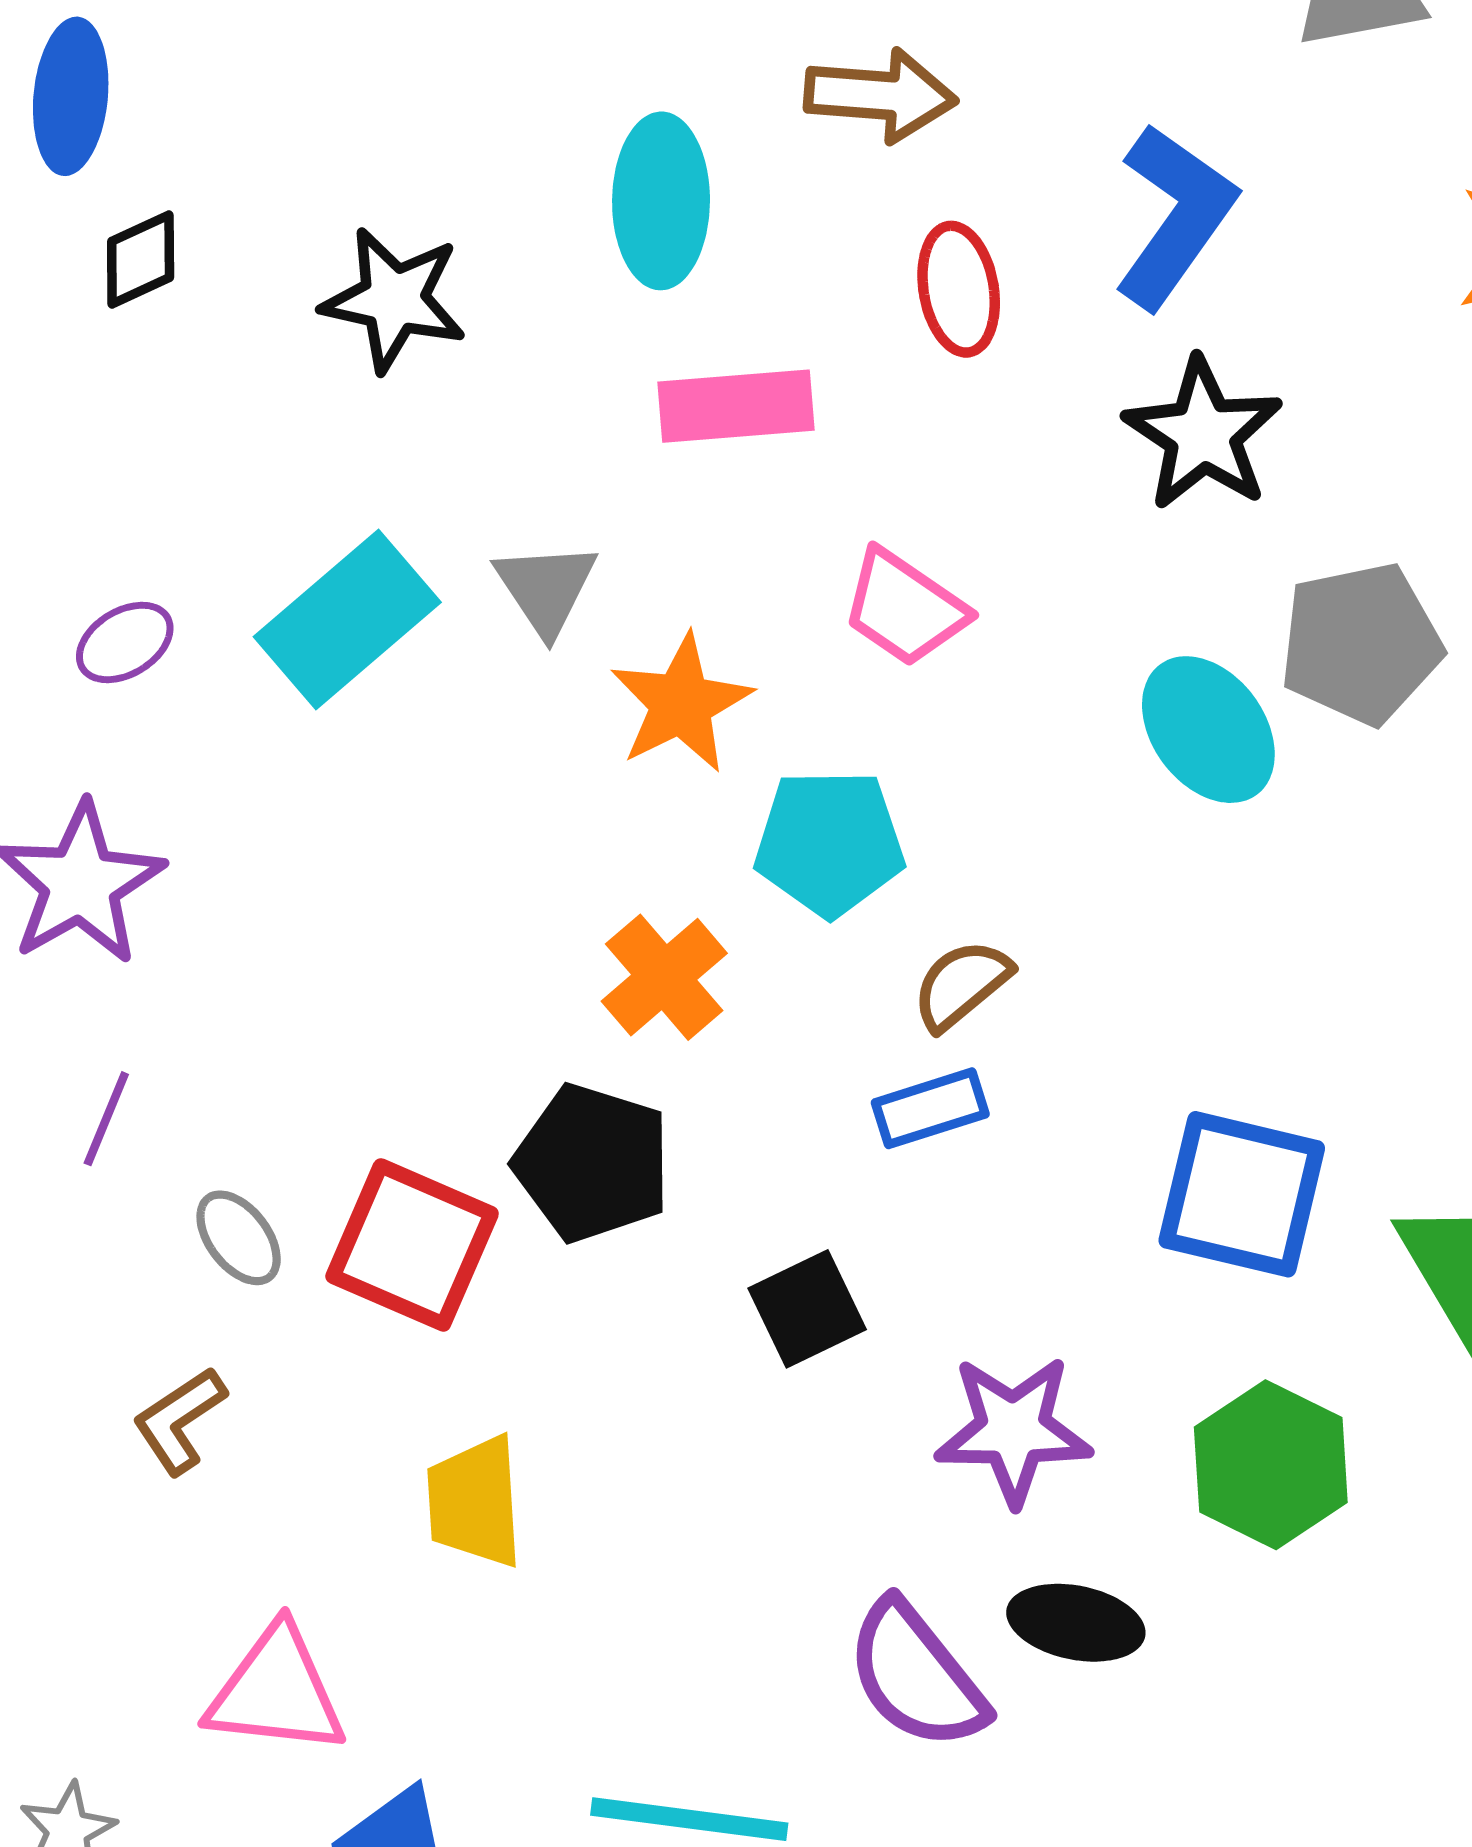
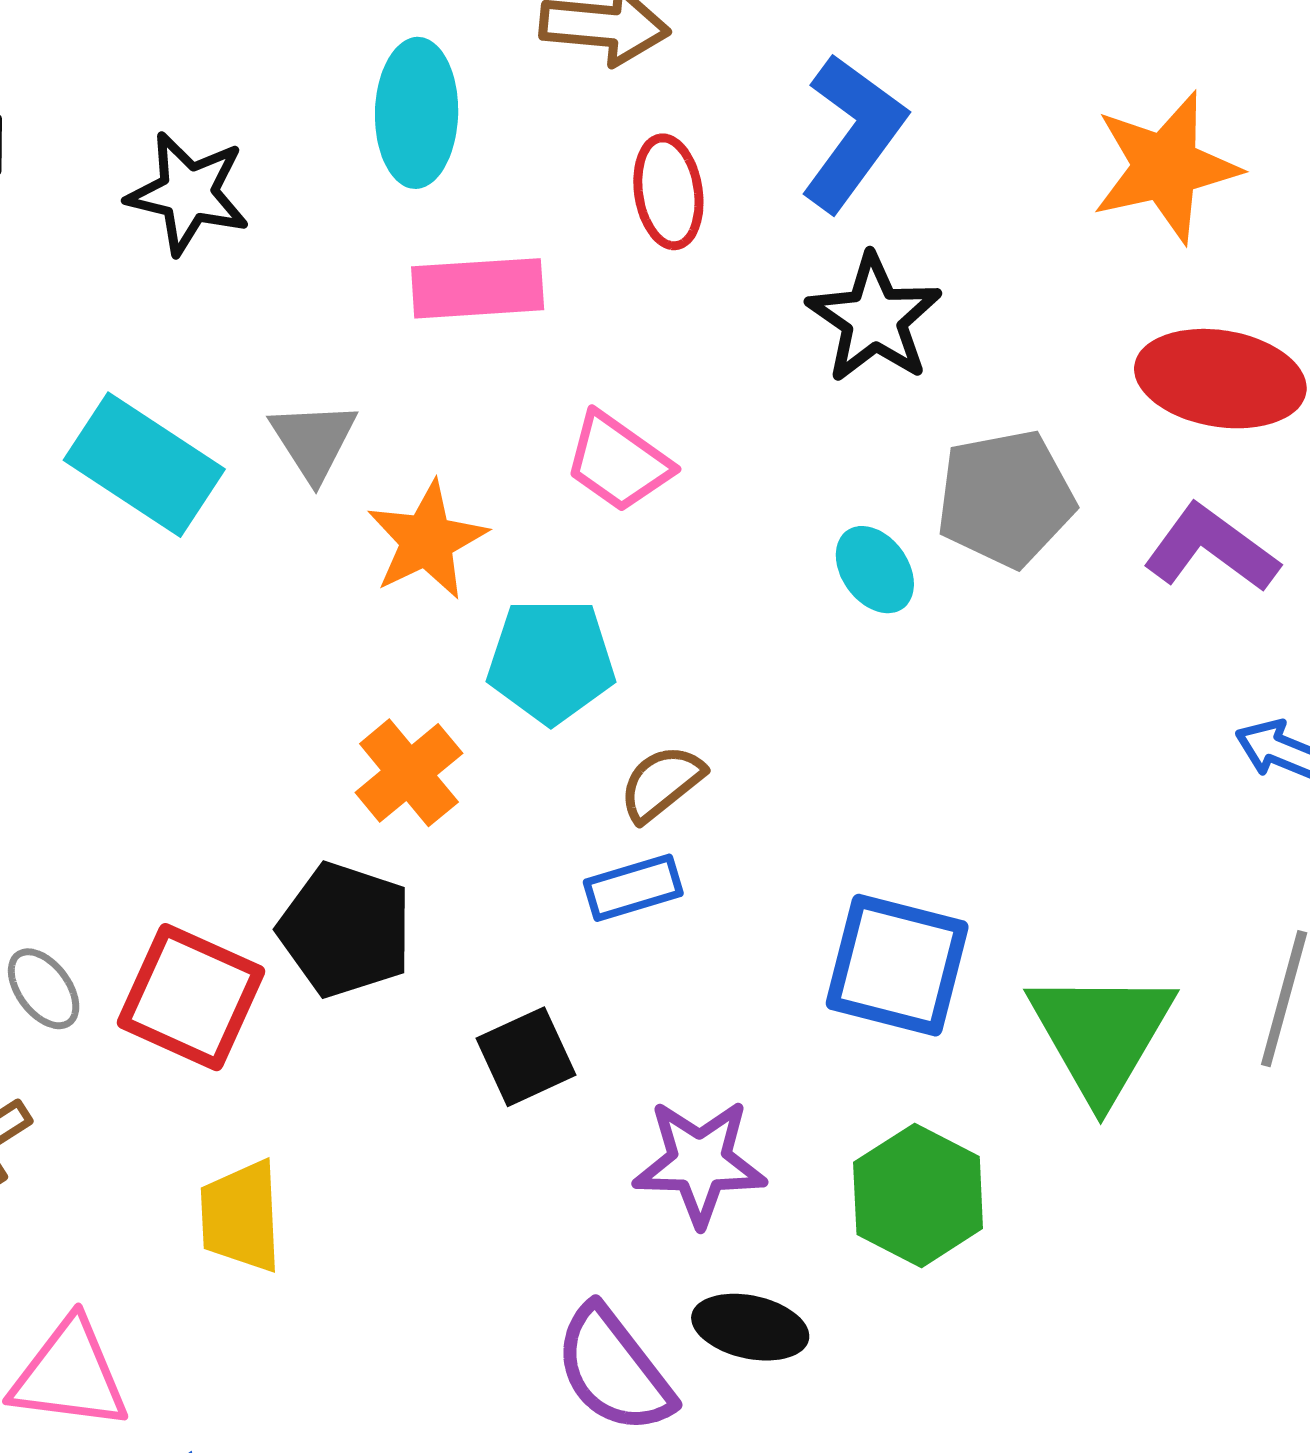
cyan rectangle: (347, 620) -> (144, 465), turned 73
cyan ellipse: (1208, 730) -> (875, 570), size x0.7

